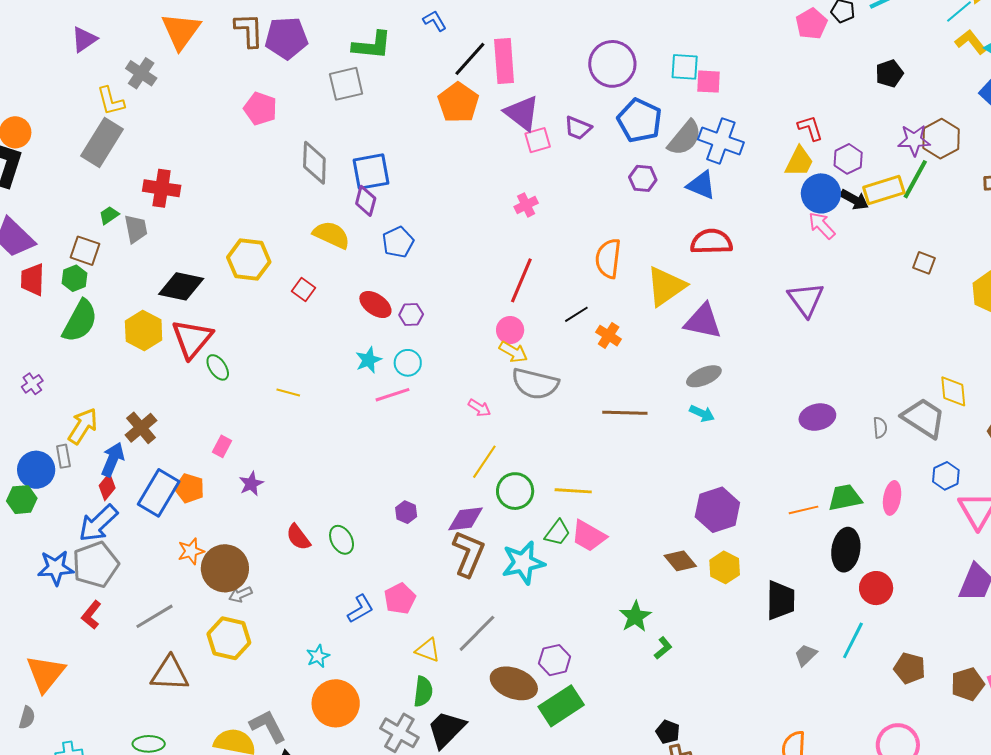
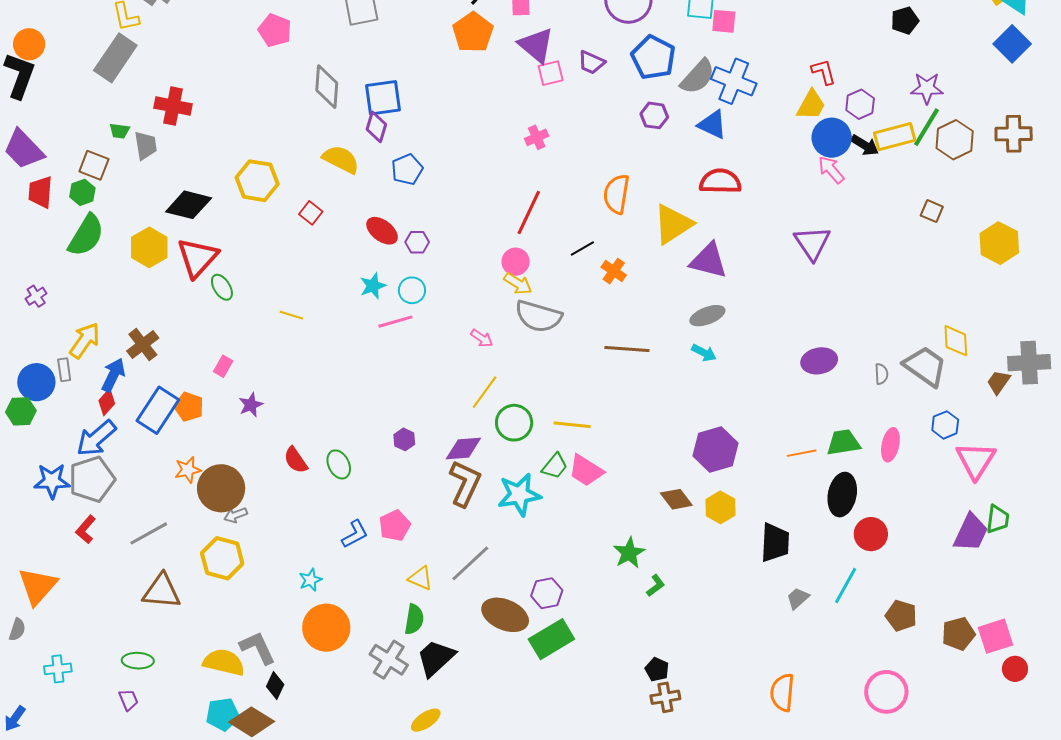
brown hexagon: (941, 139) -> (955, 140), moved
green trapezoid: (109, 215) -> (119, 131), turned -140

